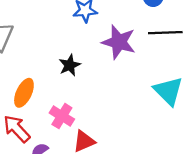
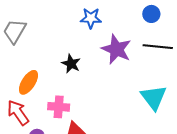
black star: (70, 65) -> (71, 64), turned -30
pink cross: (62, 116) -> (59, 107), turned -35

